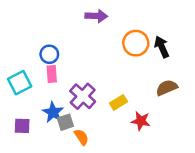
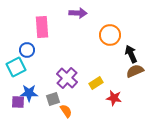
black arrow: (162, 47) -> (131, 54), moved
blue circle: (49, 54) -> (27, 50), moved
pink rectangle: (52, 74) -> (42, 27), moved, size x1.5
blue star: (53, 112) -> (29, 93), moved, turned -30

